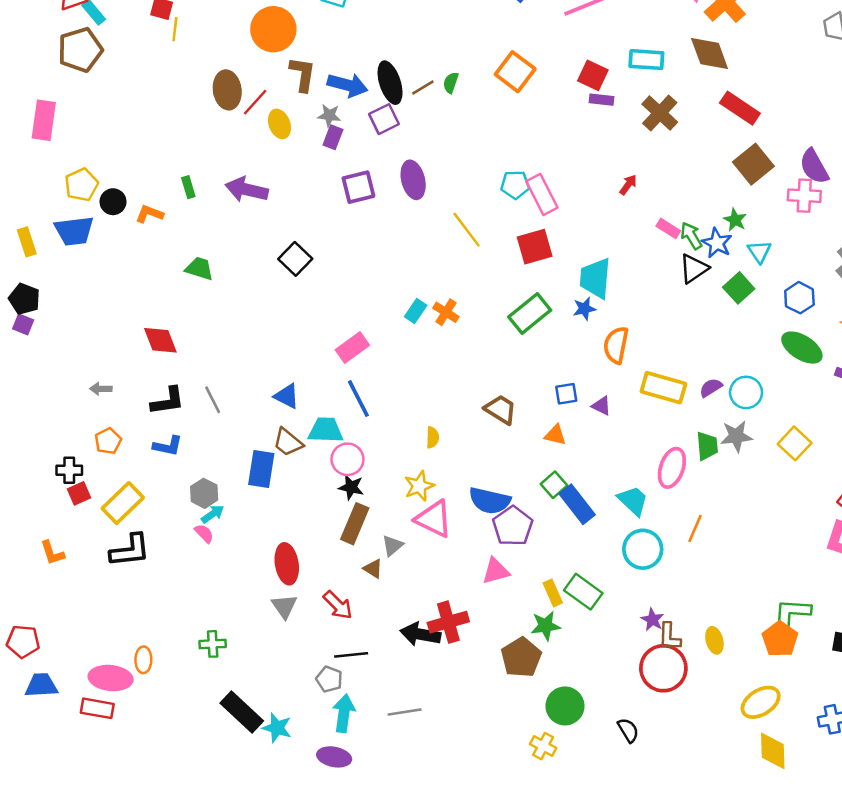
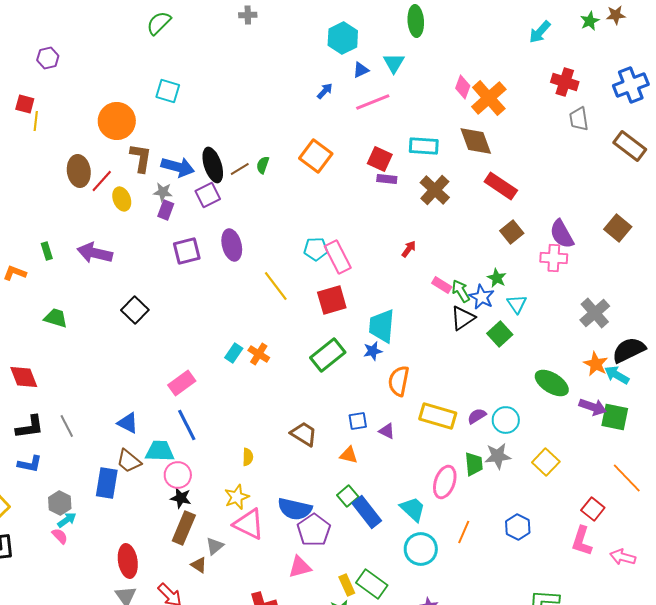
brown square: (753, 164) -> (512, 232), size x0.7
blue hexagon: (799, 298) -> (518, 527), moved

